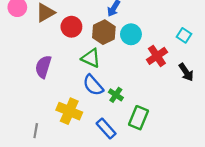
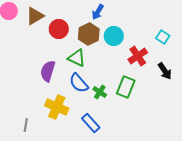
purple semicircle: (43, 67) -> (48, 71), moved
green rectangle: (139, 118) -> (126, 87), moved

